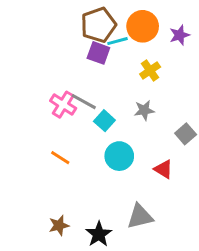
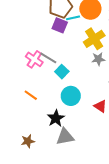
yellow cross: (150, 71) -> (94, 39), size x1.5
gray star: (144, 110) -> (98, 59), moved
gray triangle: (140, 216) -> (65, 137), moved
black star: (99, 234) -> (56, 118), moved

